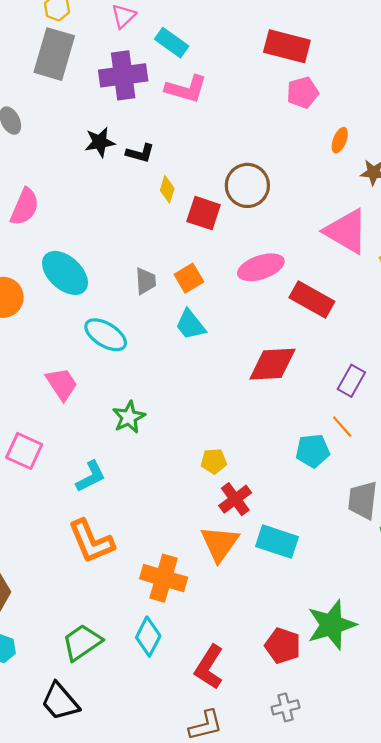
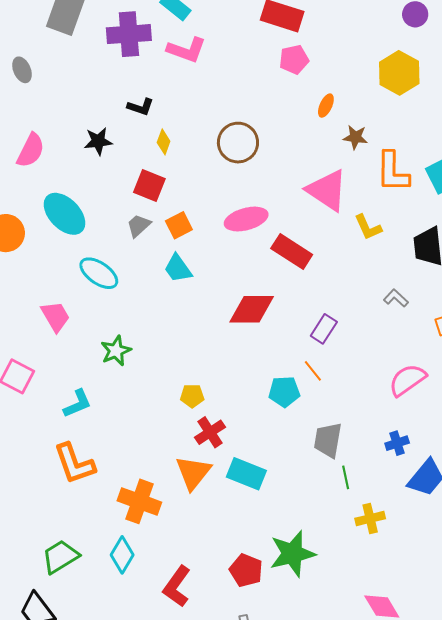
black star: (100, 142) -> (98, 141), moved
red square: (204, 213) -> (149, 185), moved
gray trapezoid: (146, 281) -> (139, 226), turned -132

